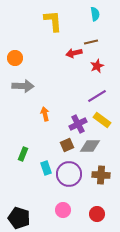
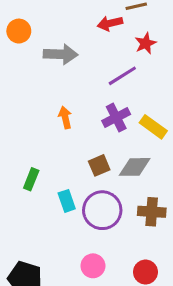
gray arrow: (23, 86) -> (61, 54), moved
purple line: (97, 96) -> (122, 76), moved
purple cross: (78, 124) -> (116, 118), moved

